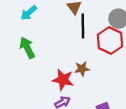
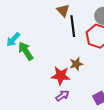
cyan arrow: (29, 13) -> (13, 40), moved

